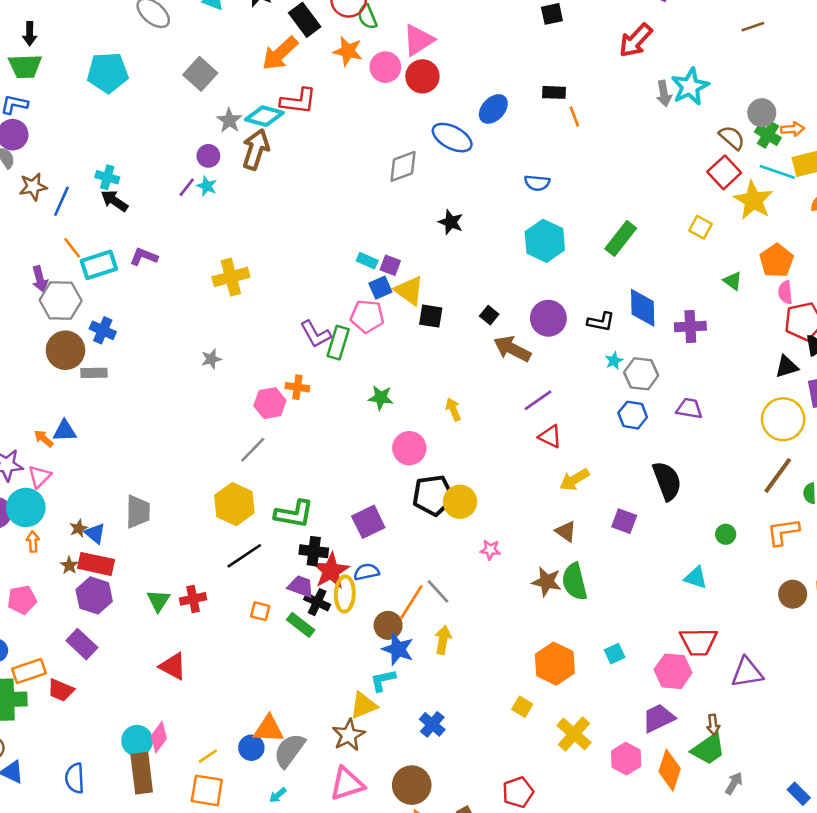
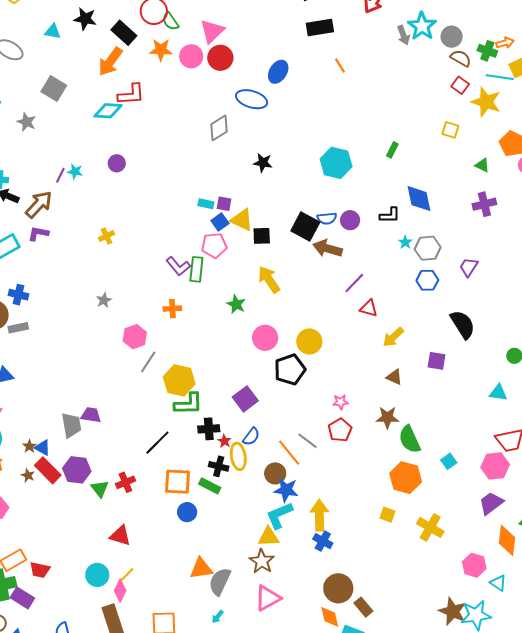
black rectangle: (554, 92) -> (320, 28), moved, size x1.5
gray circle: (762, 113) -> (452, 37), moved
gray star: (229, 120) -> (26, 122), moved
brown arrow: (256, 149) -> (39, 204), moved, turned 36
purple circle: (208, 156) -> (117, 163), moved
red square: (724, 172) -> (460, 85), size x0.7
blue semicircle: (537, 183) -> (327, 218), moved
green rectangle: (621, 238) -> (392, 150), size x0.6
yellow cross: (231, 277) -> (107, 236), size x0.6
black square: (489, 315) -> (305, 227), size x2.0
purple circle: (548, 318) -> (350, 220), size x0.7
purple cross: (690, 326) -> (484, 204), moved
green star: (381, 398) -> (236, 304), turned 30
pink hexagon: (270, 403) -> (135, 337), moved
yellow arrow: (453, 409) -> (269, 280), moved, size x1.6
purple trapezoid: (689, 409) -> (469, 267), turned -55
yellow circle: (460, 502) -> (309, 341), moved
yellow hexagon: (234, 504) -> (179, 380), moved
red rectangle: (96, 564) -> (48, 470), turned 44
red star: (331, 571) -> (224, 441), size x0.5
blue semicircle: (366, 572) -> (251, 437), turned 150
green semicircle: (574, 582) -> (410, 439), moved
purple trapezoid: (301, 586) -> (91, 415), moved
purple hexagon: (94, 595) -> (77, 470), moved
orange line: (411, 602) -> (289, 453), turned -60
orange square: (260, 611) -> (177, 482), size x1.8
yellow arrow: (443, 640) -> (319, 515), moved, size x1.4
purple rectangle: (82, 644) -> (22, 598), moved
cyan L-shape: (383, 680) -> (279, 515), size x1.4
yellow triangle: (363, 705) -> (268, 537), turned 30
cyan circle: (137, 741) -> (97, 575), moved
blue circle: (251, 748) -> (187, 512), moved
yellow line: (208, 756) -> (127, 574), moved
pink hexagon: (626, 759) -> (474, 565), moved
brown circle: (412, 785) -> (338, 588), moved
red pentagon: (518, 792) -> (340, 430), moved

